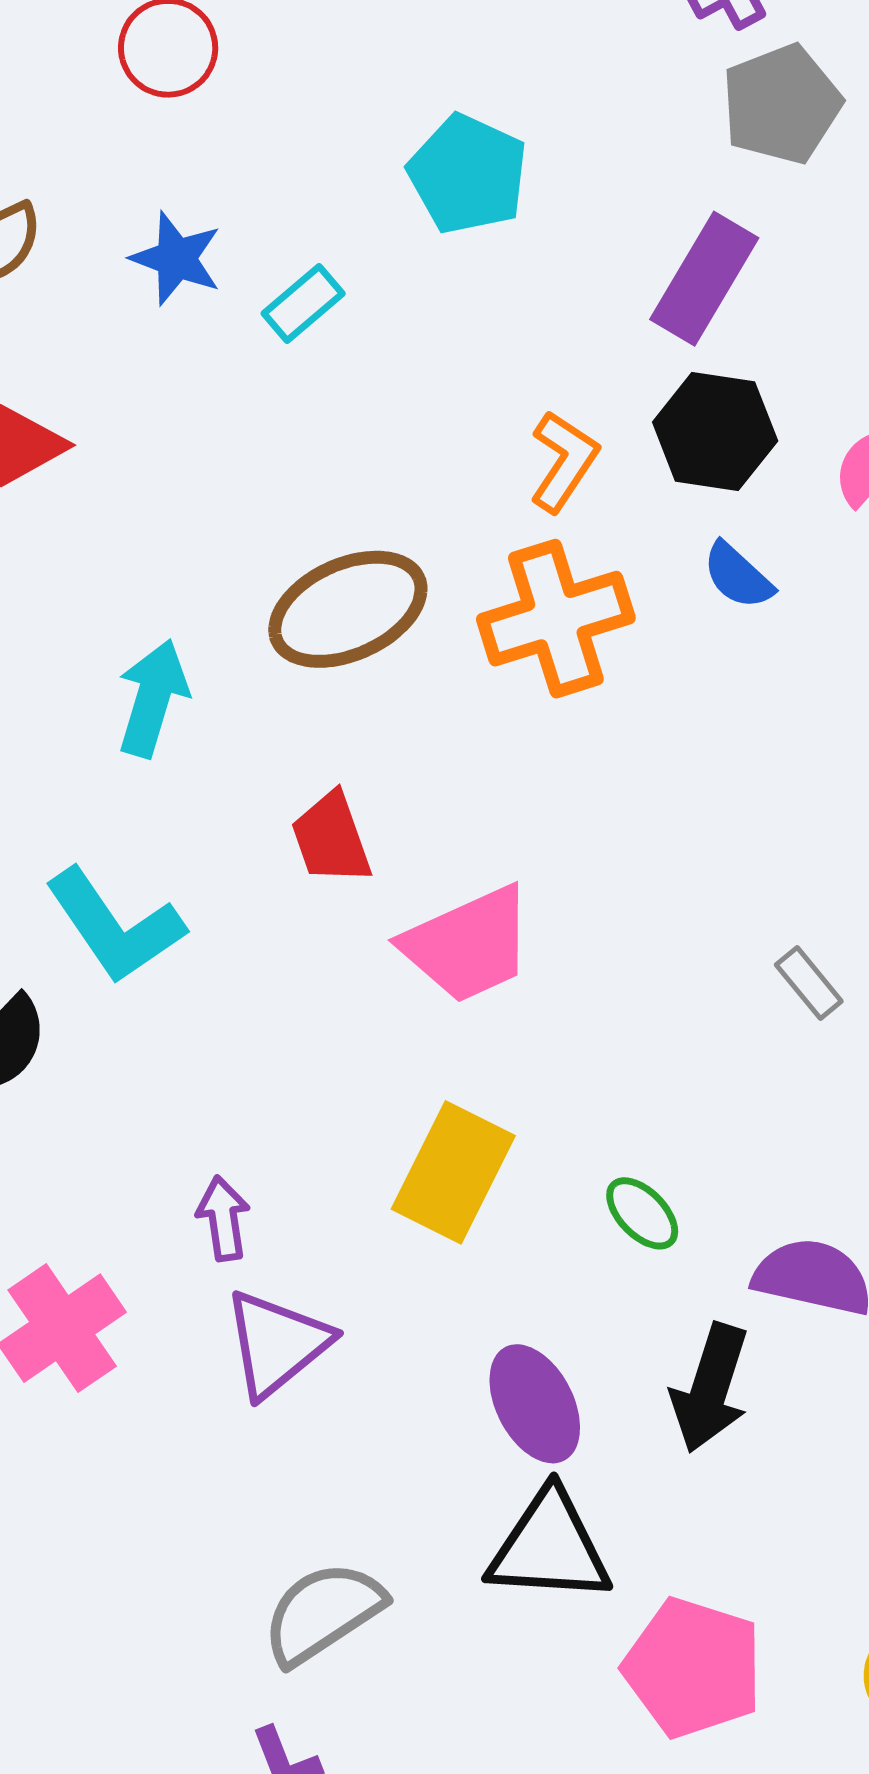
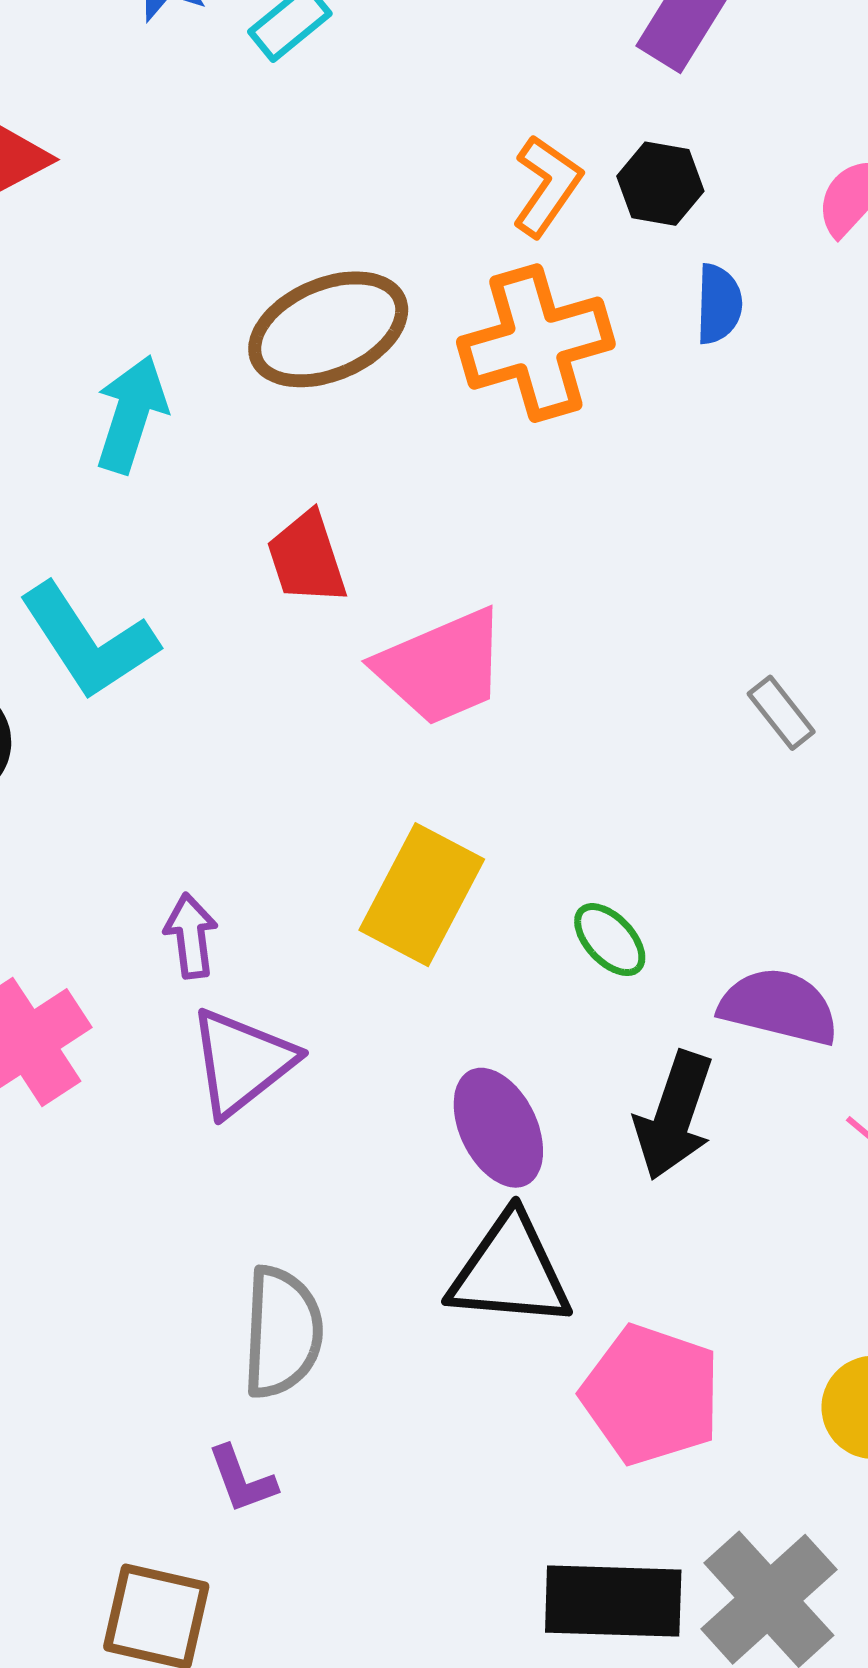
black hexagon: (715, 432) -> (660, 184), moved, size x0.7
blue semicircle: (738, 576) -> (719, 304), turned -132
gray semicircle: (323, 1613) -> (282, 1332), turned 125

